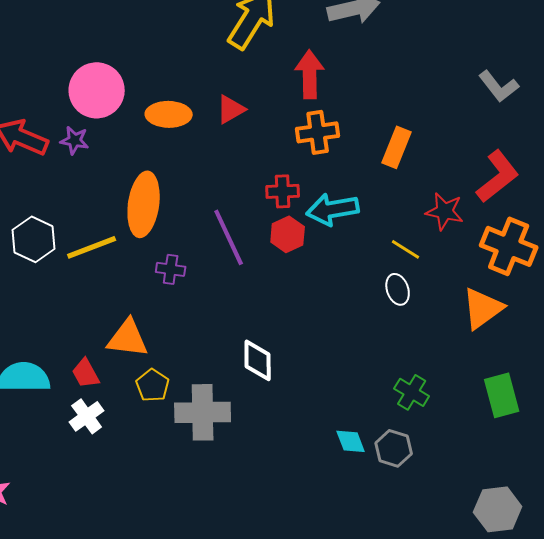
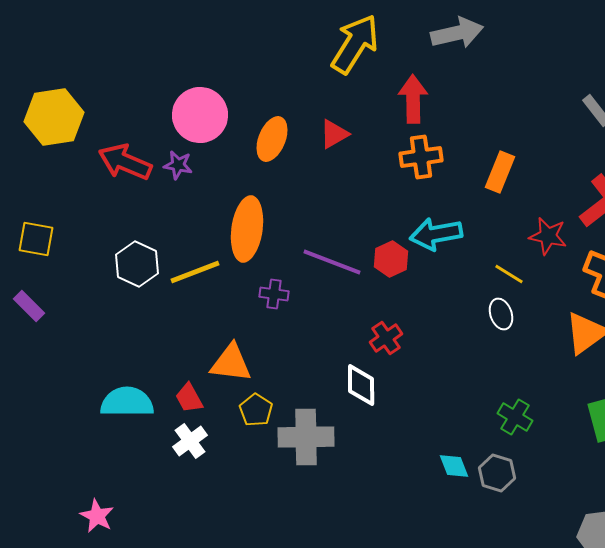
orange ellipse: (169, 114) -> (272, 139), turned -69
red cross: (283, 191) -> (386, 338), moved, turned -32
purple line: (229, 237) -> (332, 262), turned -44

